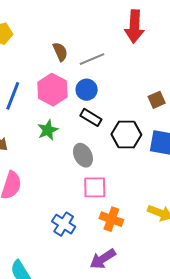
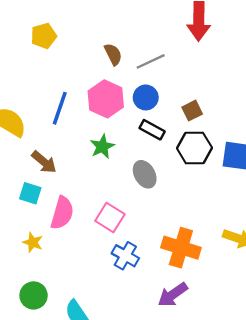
brown square: (157, 100) -> (192, 111), moved
pink square: (95, 187) -> (110, 218), moved, turned 35
orange cross: (111, 219) -> (181, 248), size x1.4

